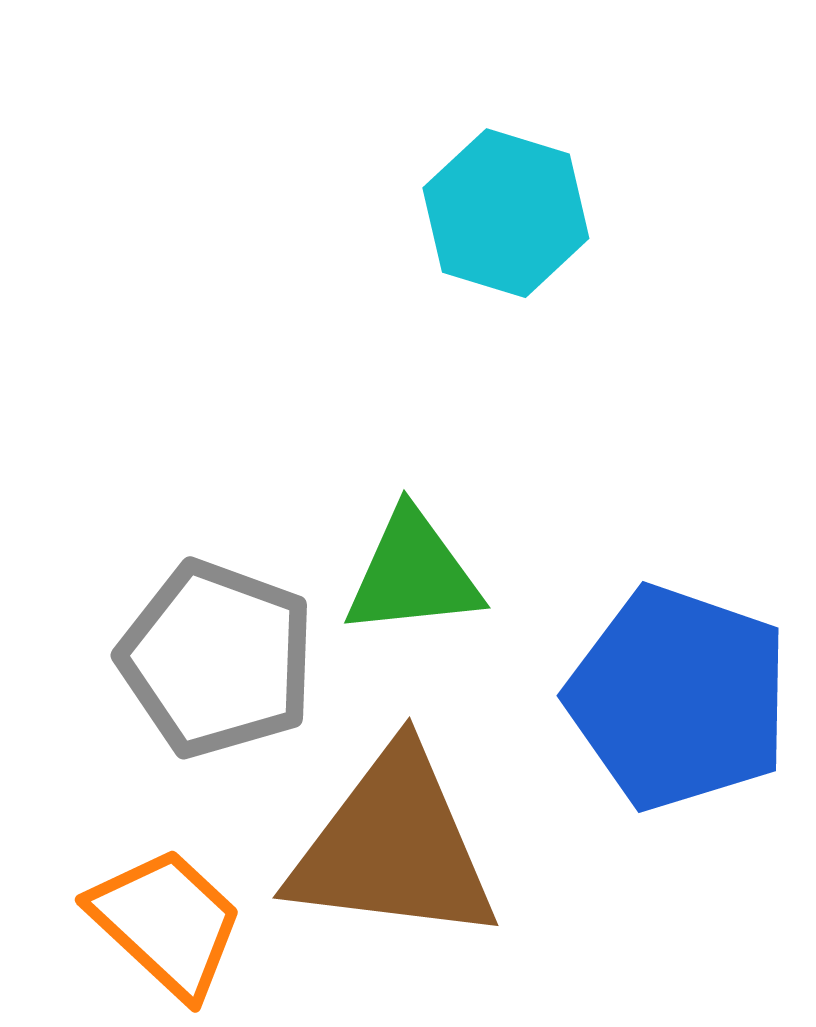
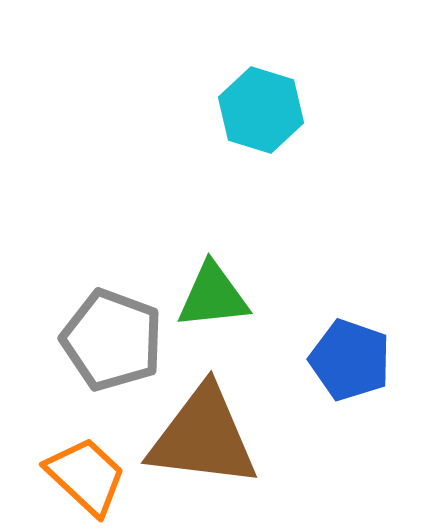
blue pentagon: (678, 698) -> (350, 360), size x0.7

